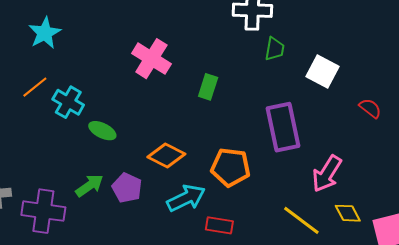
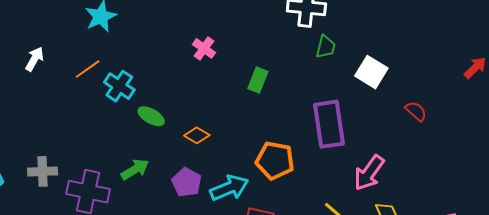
pink cross: (151, 59) -> (204, 48), size x0.6
orange diamond: (166, 156) -> (197, 135), moved, size x0.7
purple pentagon: (127, 188) -> (187, 182), moved

